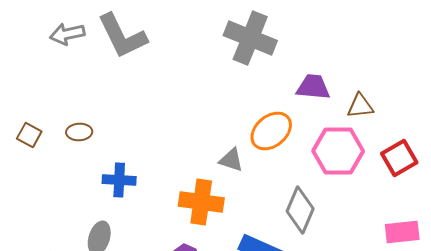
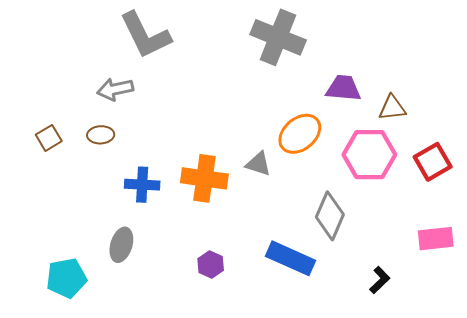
gray arrow: (67, 34) -> (115, 89), moved
brown square: (29, 135) -> (49, 138), turned 30
orange cross: (201, 202) -> (204, 178), moved

